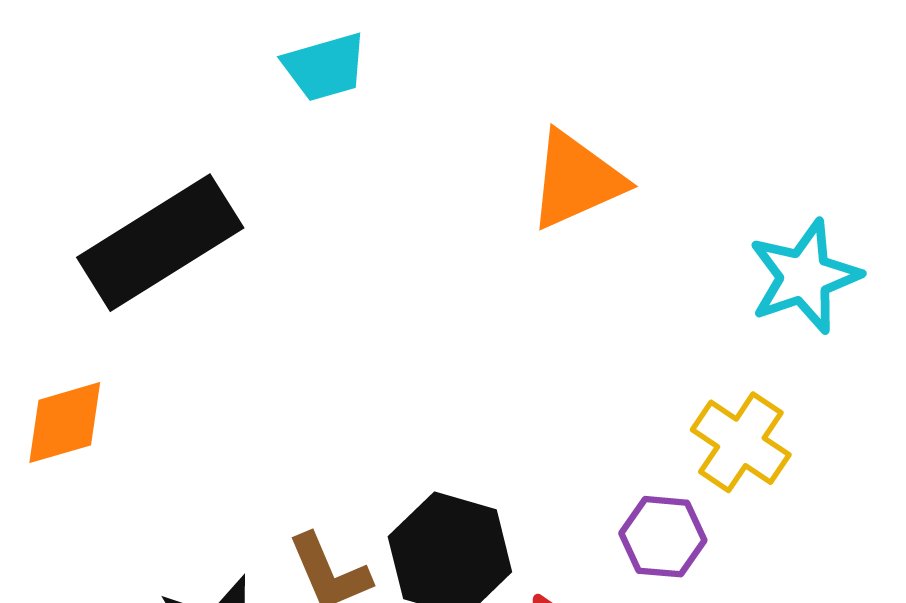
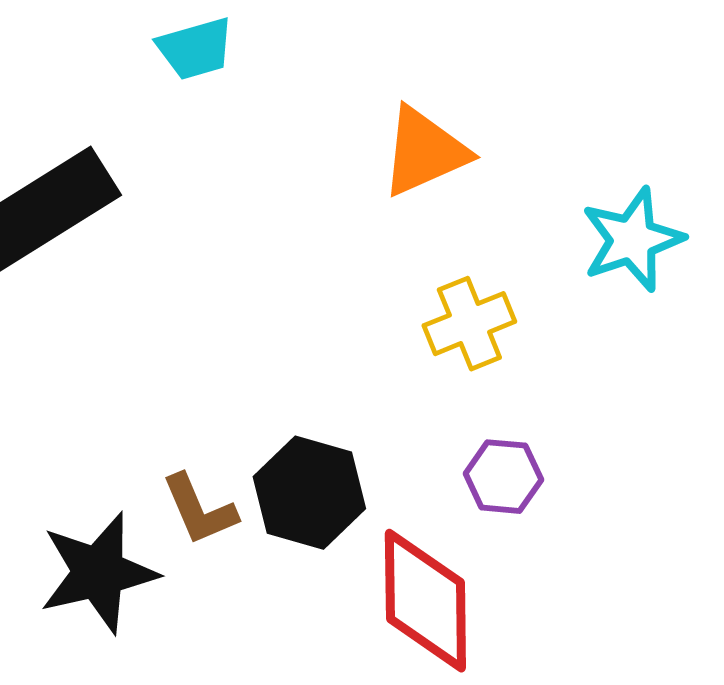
yellow cross: (741, 442) -> (469, 324), moved, turned 34

